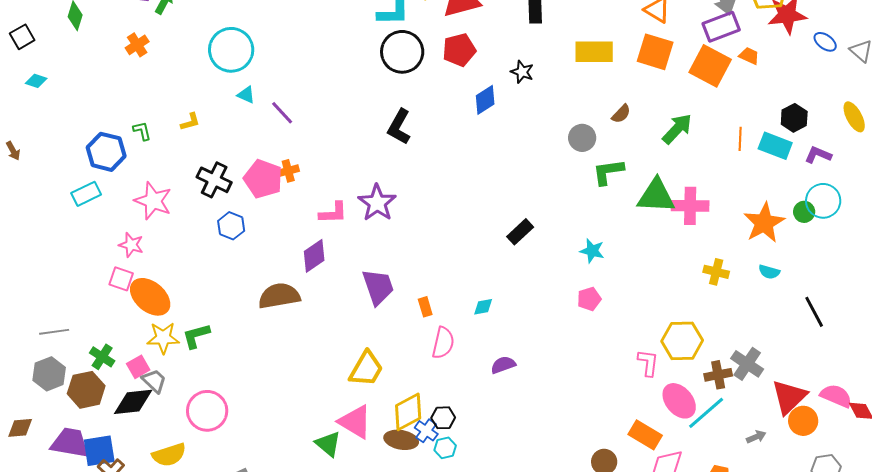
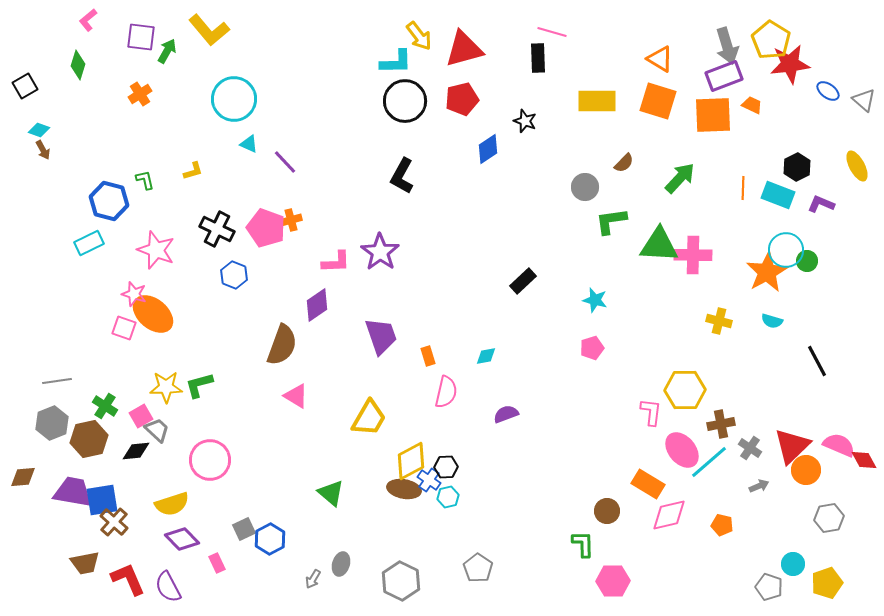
orange square: (710, 66) -> (713, 115), turned -30
brown arrow: (13, 151) -> (43, 150), moved
cyan circle: (823, 201) -> (786, 250), moved
brown semicircle: (279, 296) -> (282, 345), turned 120
orange ellipse: (150, 297) -> (153, 314), moved
gray cross: (747, 364) -> (750, 448), moved, size x0.7
black diamond: (133, 402) -> (136, 451), size x0.7
pink triangle: (355, 422) -> (296, 396), moved, size x0.7

